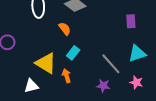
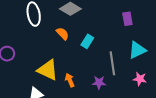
cyan rectangle: (73, 53) -> (87, 41), moved
gray line: (111, 64) -> (112, 63), turned 40
purple star: (103, 86) -> (99, 83), moved

